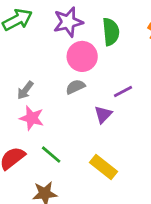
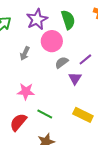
gray semicircle: (75, 87) -> (62, 62), moved
gray arrow: (25, 90) -> (25, 53), moved

